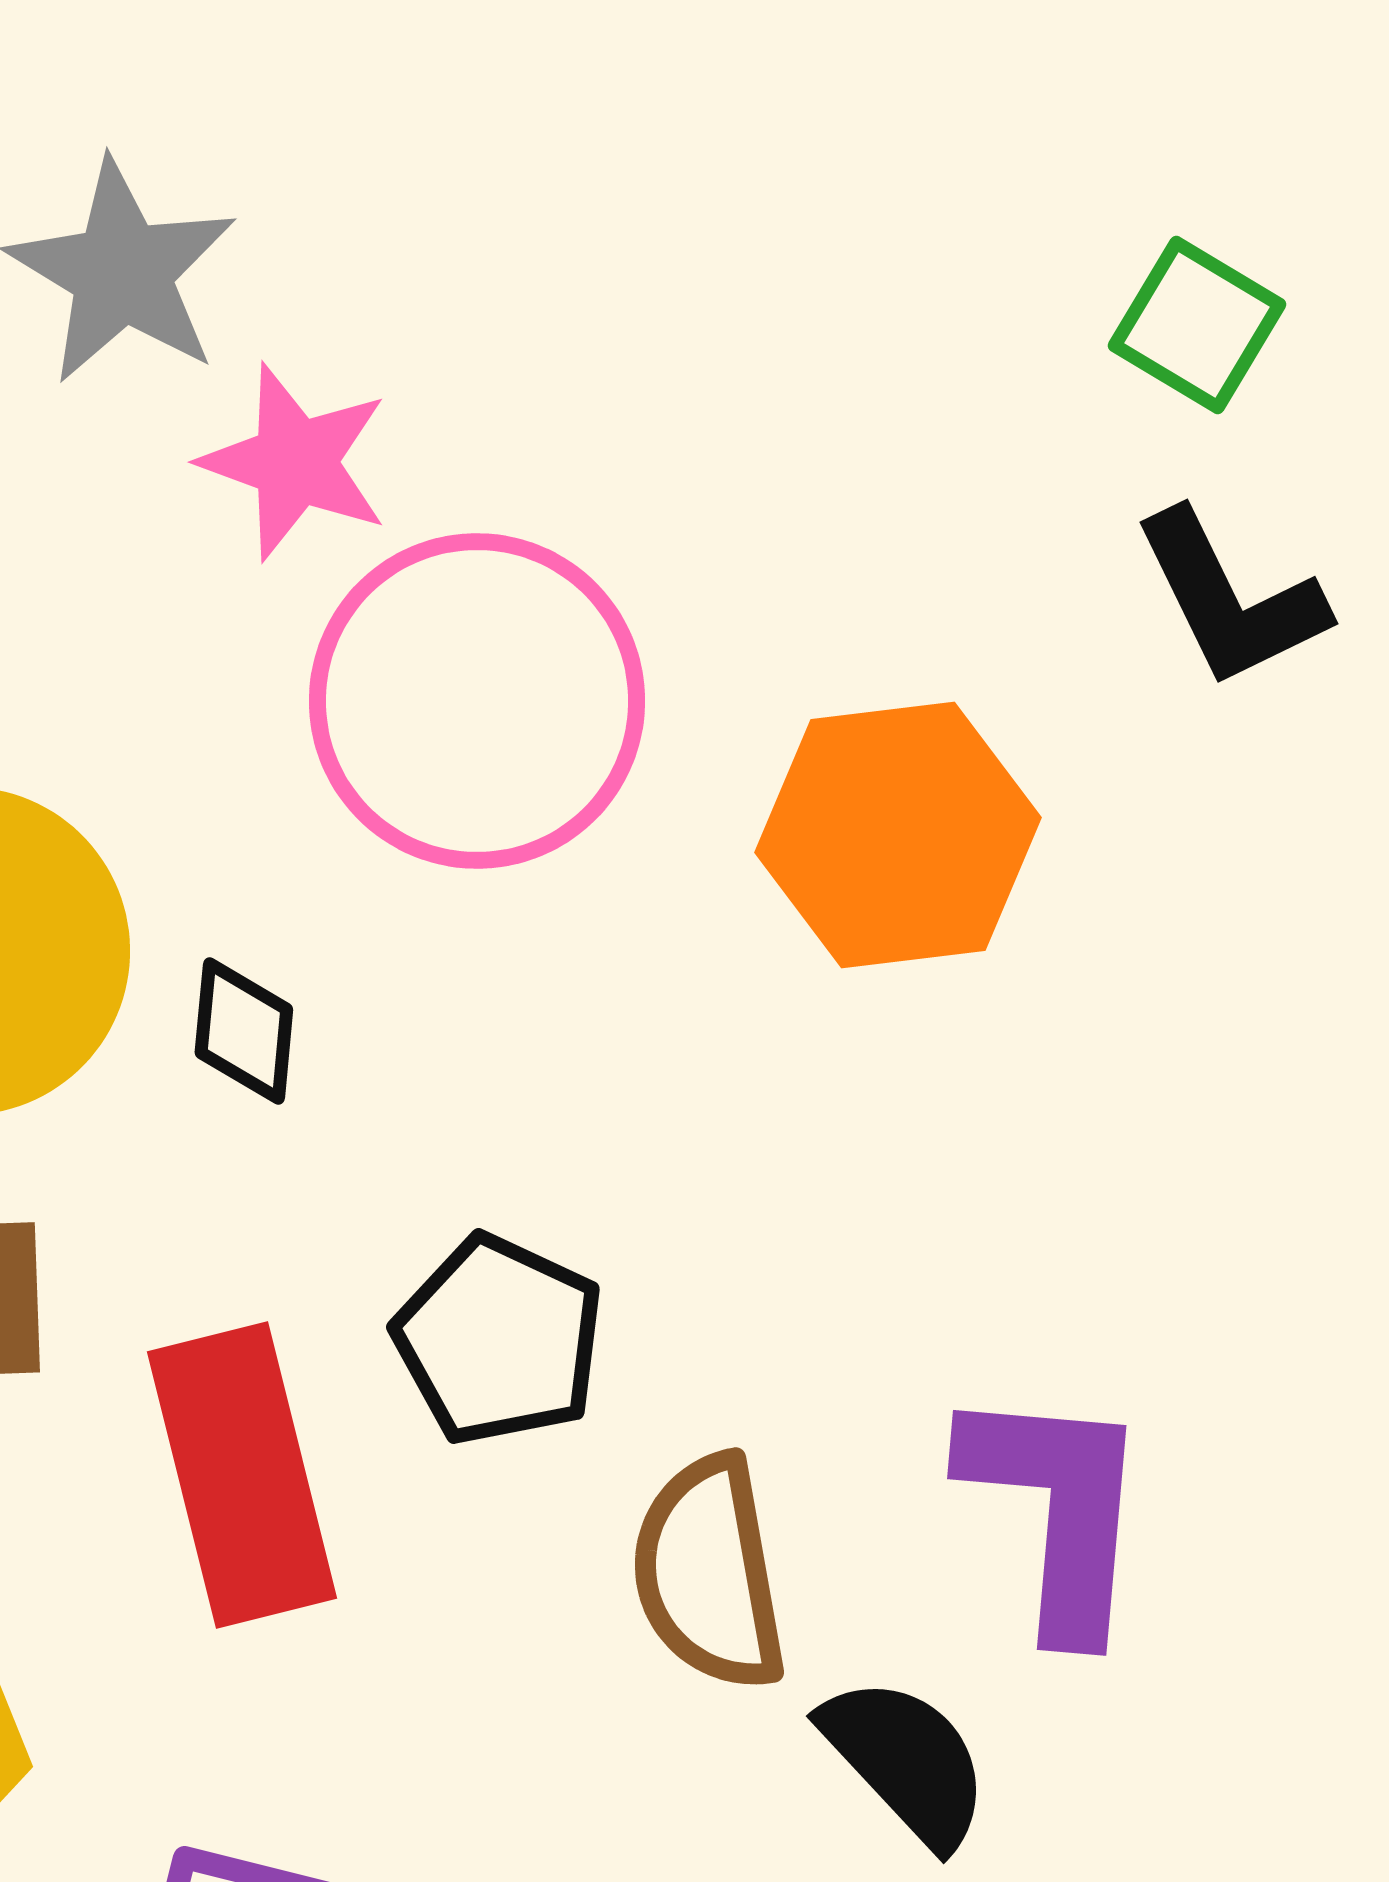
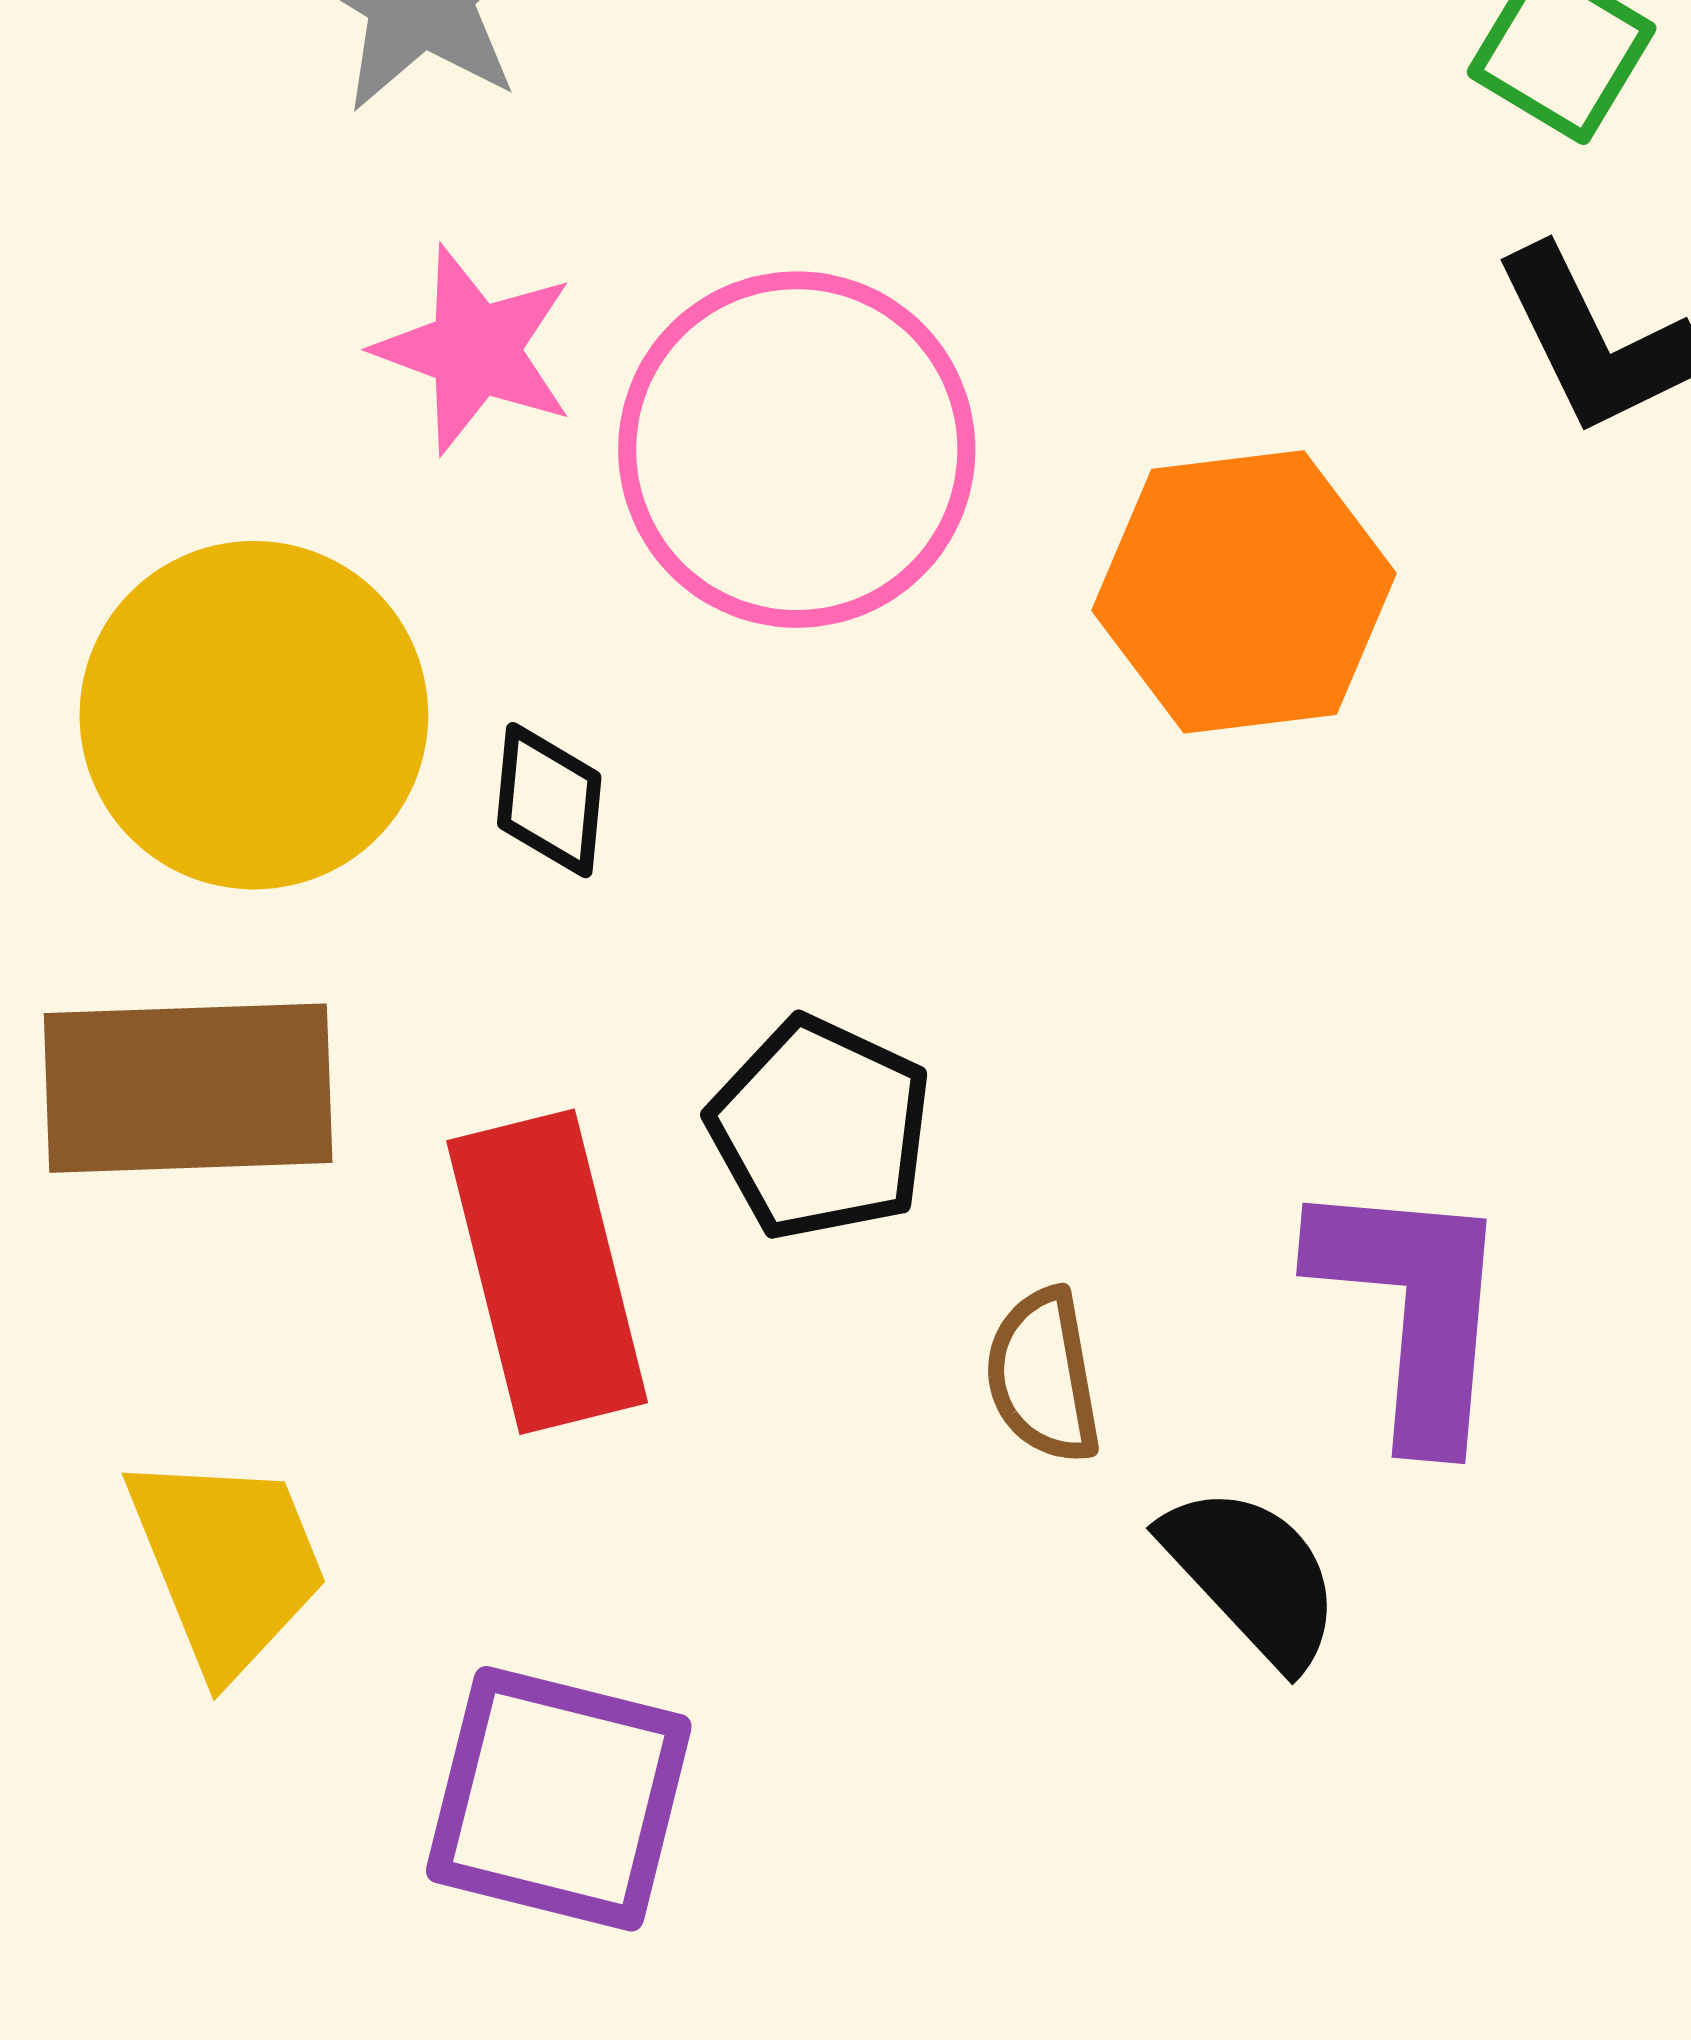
pink star: (295, 462) -> (475, 350), moved
brown semicircle: (709, 1573) -> (1043, 1376), size x0.7

